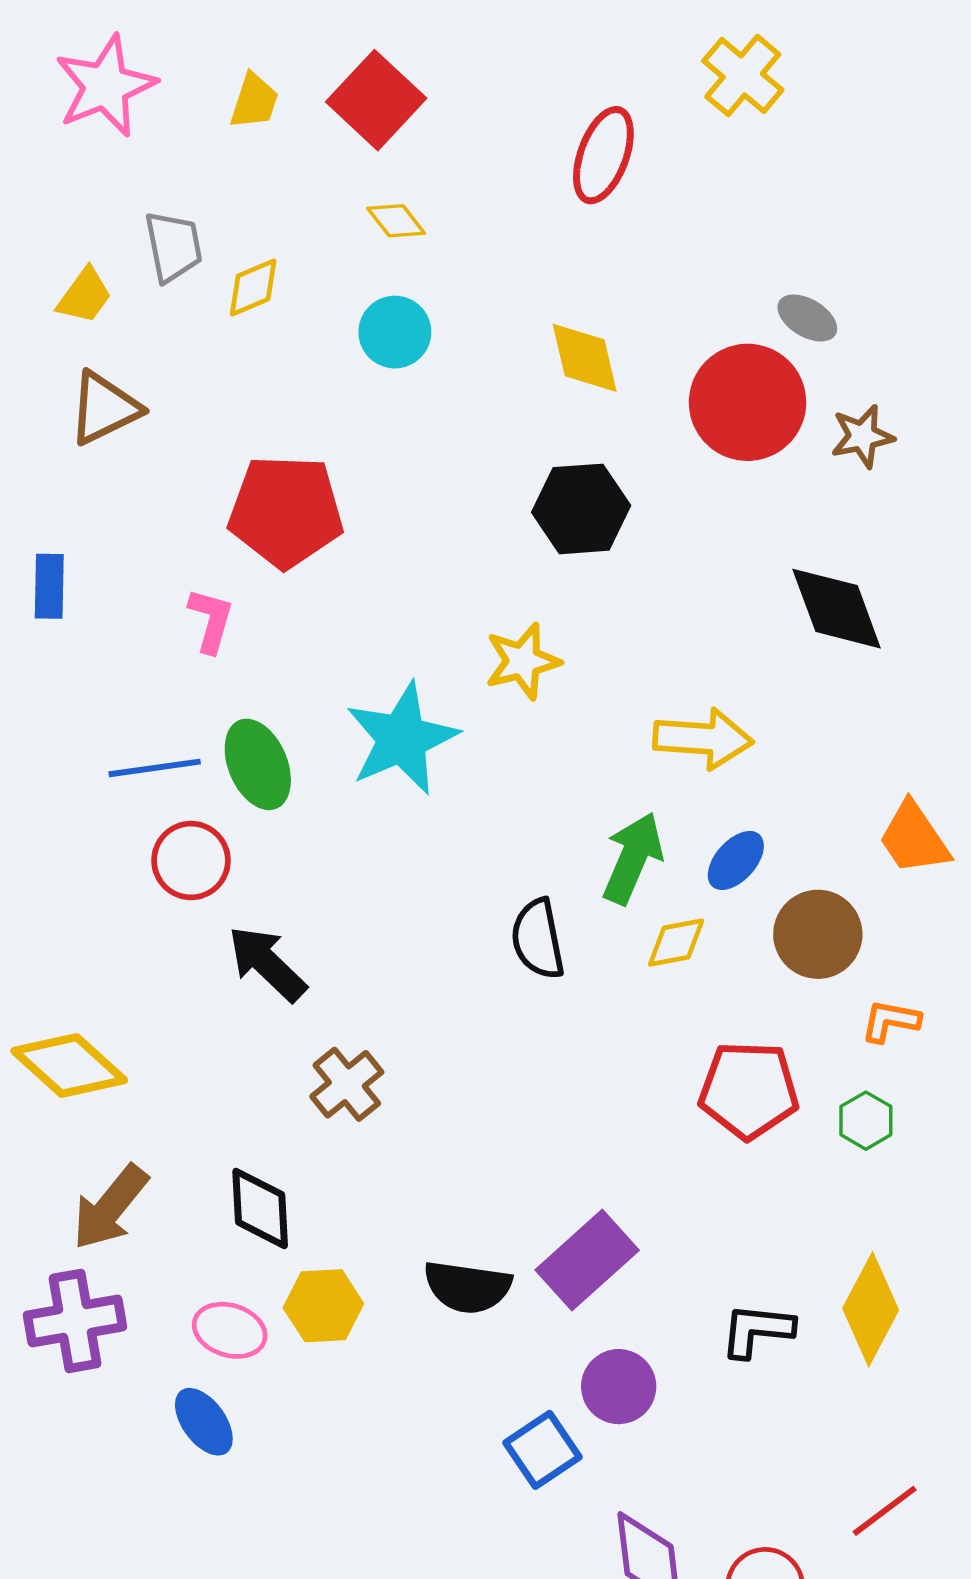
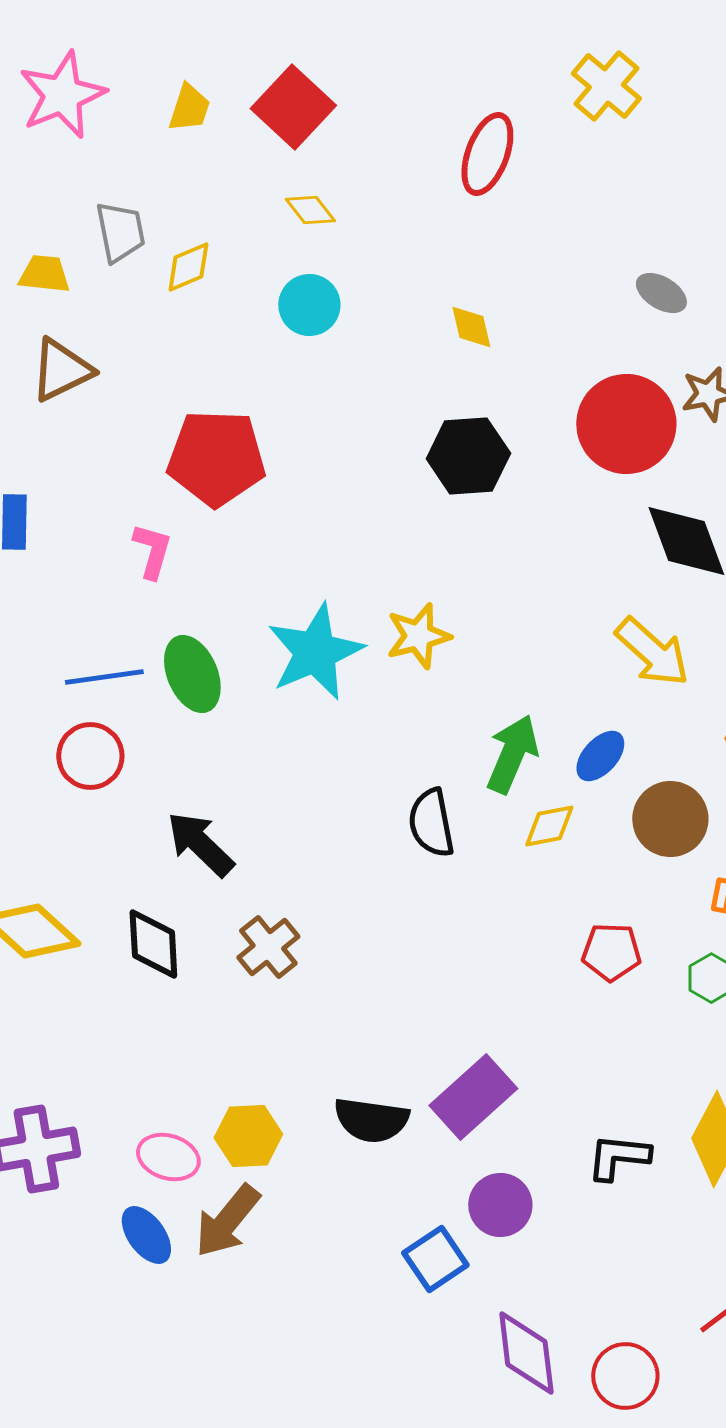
yellow trapezoid: (84, 296) -> (44, 274), turned -120
yellow diamond: (585, 358) -> (471, 327), size x0.7
red circle: (748, 402) -> (626, 424), moved
yellow star: (523, 661) -> (418, 636), moved
yellow arrow: (703, 739) -> (652, 652), moved, turned 38
red circle: (191, 860) -> (90, 756), moved
red pentagon: (749, 1090) -> (611, 952), size x0.7
brown arrow: (110, 1207) -> (227, 1221), moved
black diamond: (260, 1208) -> (153, 944), moved

